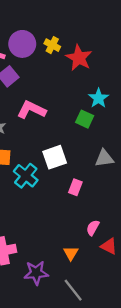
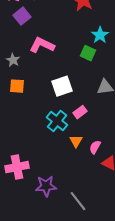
cyan cross: (26, 176) -> (57, 121), moved
pink rectangle: (75, 187) -> (80, 112), turned 32
orange triangle: (71, 253) -> (76, 141), moved

